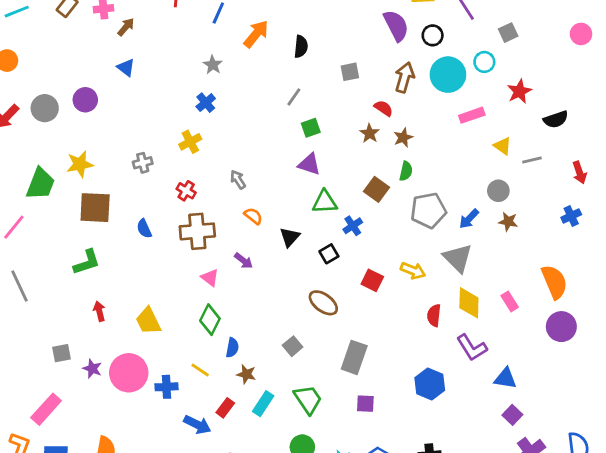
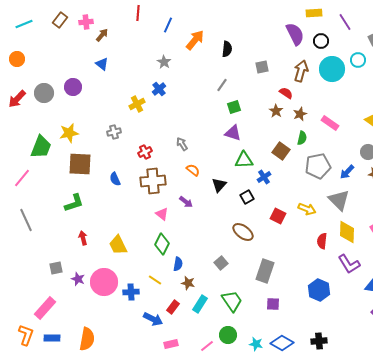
pink rectangle: (472, 115) -> (330, 123), moved, turned 54
yellow cross: (190, 142) -> (137, 104), moved
red cross: (186, 191) -> (145, 152), turned 32

